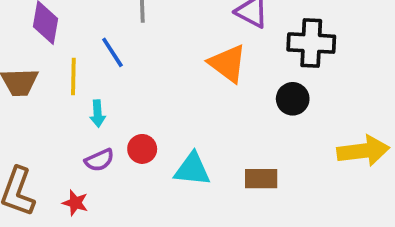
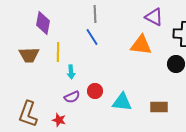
blue line: (112, 52) -> (92, 37), moved
orange triangle: (228, 63) -> (141, 45), turned -30

